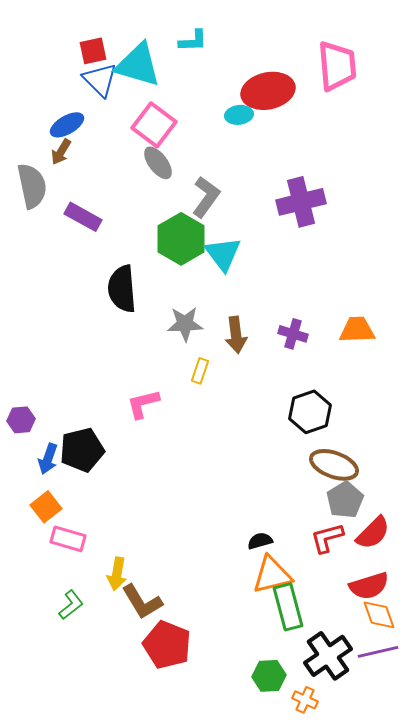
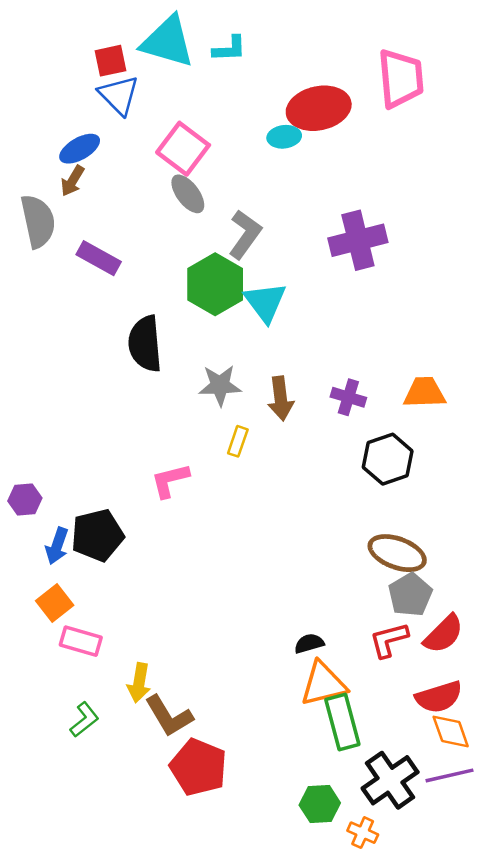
cyan triangle: (138, 65) -> (168, 42), moved
black hexagon: (310, 412) -> (388, 459), moved

